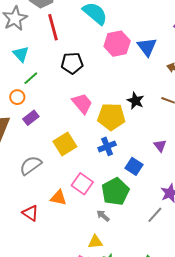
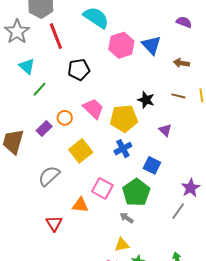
orange circle: (17, 97) -> (65, 118), moved
purple triangle: (160, 146) -> (165, 130), moved
red triangle: (30, 213) -> (54, 223), turned 30

